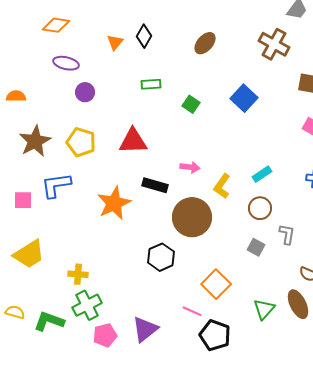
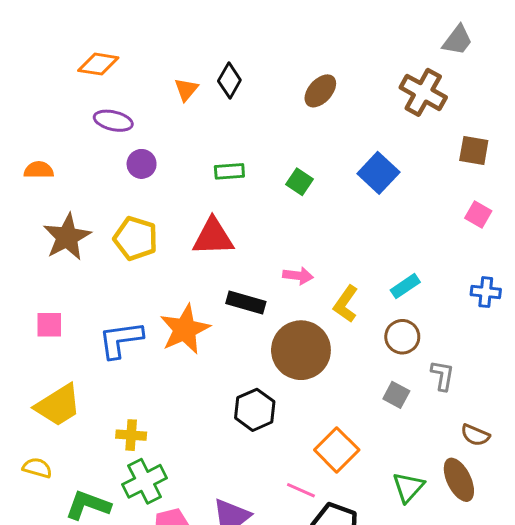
green rectangle: (151, 84) -> (229, 171), moved
blue L-shape: (56, 185) -> (121, 340), moved
yellow semicircle: (15, 312) -> (37, 468), moved

